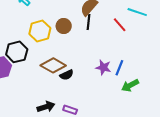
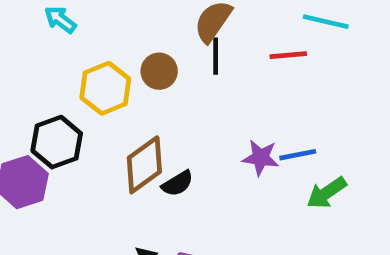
red line: (120, 25) -> (288, 55), turned -49
brown diamond: (53, 65) -> (144, 165), turned -60
blue line: (119, 68) -> (298, 155), turned 63

